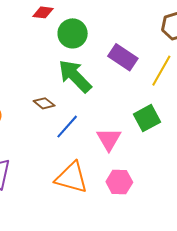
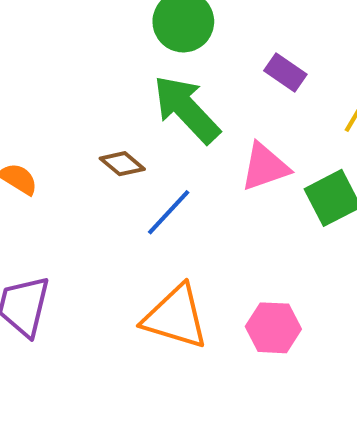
purple rectangle: (123, 57) -> (285, 73), size x0.7
pink triangle: (109, 139) -> (265, 167), moved, turned 40

